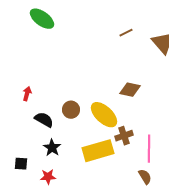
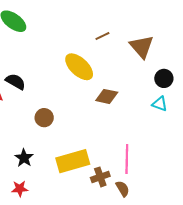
yellow ellipse: (104, 115) -> (79, 67), moved
black semicircle: (44, 120) -> (16, 82), moved
brown cross: (124, 136) -> (100, 177), moved

